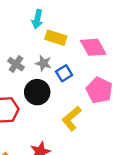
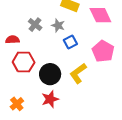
blue square: (64, 73) -> (70, 42), moved
black circle: (37, 92) -> (50, 74), moved

